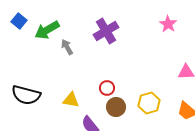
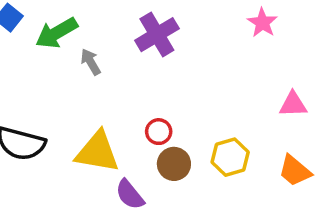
yellow triangle: (71, 100) -> (97, 152), size x1.6

